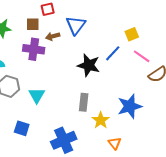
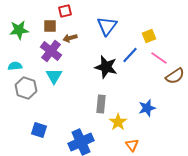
blue triangle: (76, 25) -> (107, 26), moved
purple cross: (34, 49) -> (51, 51), turned 30
cyan triangle: (37, 95) -> (54, 76), moved
blue star: (130, 106) -> (147, 108), size x0.7

